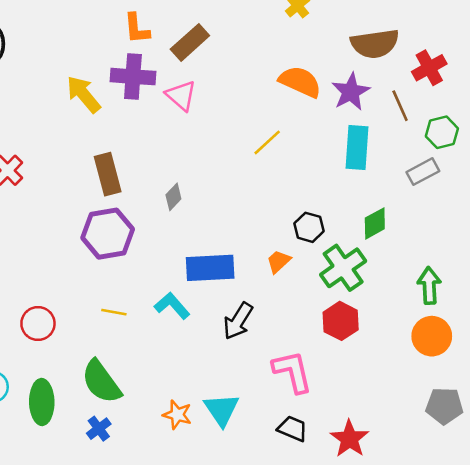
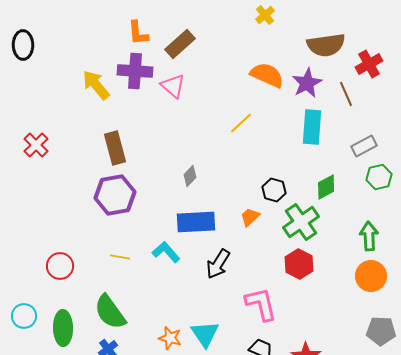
green hexagon: (442, 132) -> (379, 177), moved
gray diamond: (173, 197) -> (190, 176), moved

